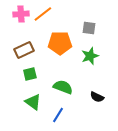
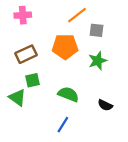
orange line: (43, 14) -> (77, 15), moved
green triangle: (33, 102) -> (17, 98), moved

